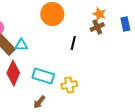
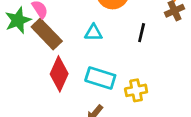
cyan triangle: (21, 45) -> (93, 33), moved

